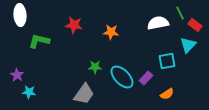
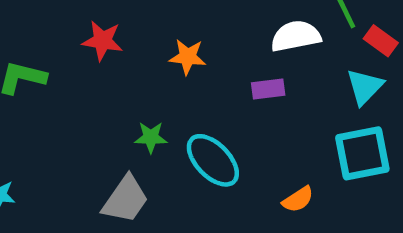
cyan square: (167, 61) -> (362, 153), moved, size x1.4
purple rectangle: (146, 78) -> (268, 89), moved, turned 40
orange semicircle: (167, 94) -> (298, 199), moved

